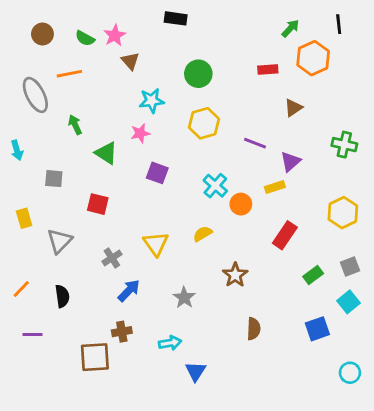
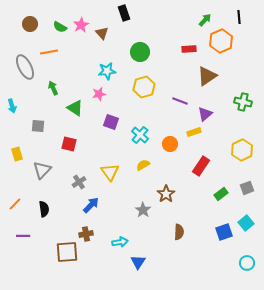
black rectangle: (176, 18) -> (124, 13), turned 63
brown triangle: (130, 61) -> (102, 33), moved
brown triangle: (293, 108) -> (207, 76), size x1.5
cyan cross: (215, 186) -> (140, 135), moved
gray star: (184, 298) -> (143, 210), moved
cyan square: (349, 302) -> (246, 223), moved

